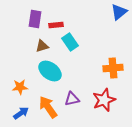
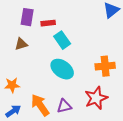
brown triangle: (42, 46) -> (21, 44), moved
cyan ellipse: (50, 71) -> (62, 69), moved
purple triangle: (72, 99) -> (64, 106), moved

